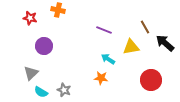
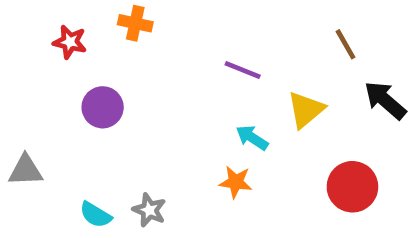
brown line: (145, 27) -> (345, 44), moved
yellow triangle: (131, 47) -> (306, 110), turned -30
gray triangle: (31, 73) -> (26, 170), moved, turned 42

